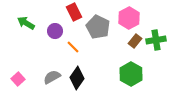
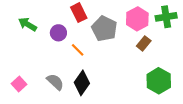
green cross: (156, 40) -> (166, 17), moved
green hexagon: (131, 74) -> (159, 81), moved
gray semicircle: (52, 77) -> (55, 82), turned 72

